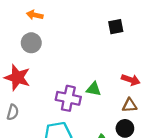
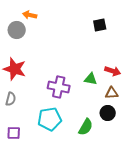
gray circle: (31, 43) -> (17, 30), moved
green triangle: (94, 89) -> (91, 79), moved

